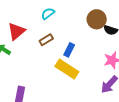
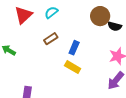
red triangle: (16, 31) -> (23, 15), moved
yellow rectangle: (67, 69) -> (73, 67), size x0.7

